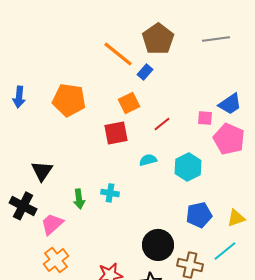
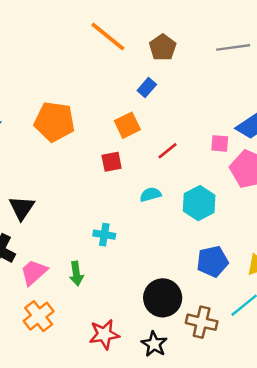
brown pentagon: (158, 39) -> (163, 47), size x0.7
orange line: (118, 54) -> (108, 36), moved
red square: (116, 133) -> (112, 162), size x0.7
green arrow: (79, 199) -> (76, 274), moved

